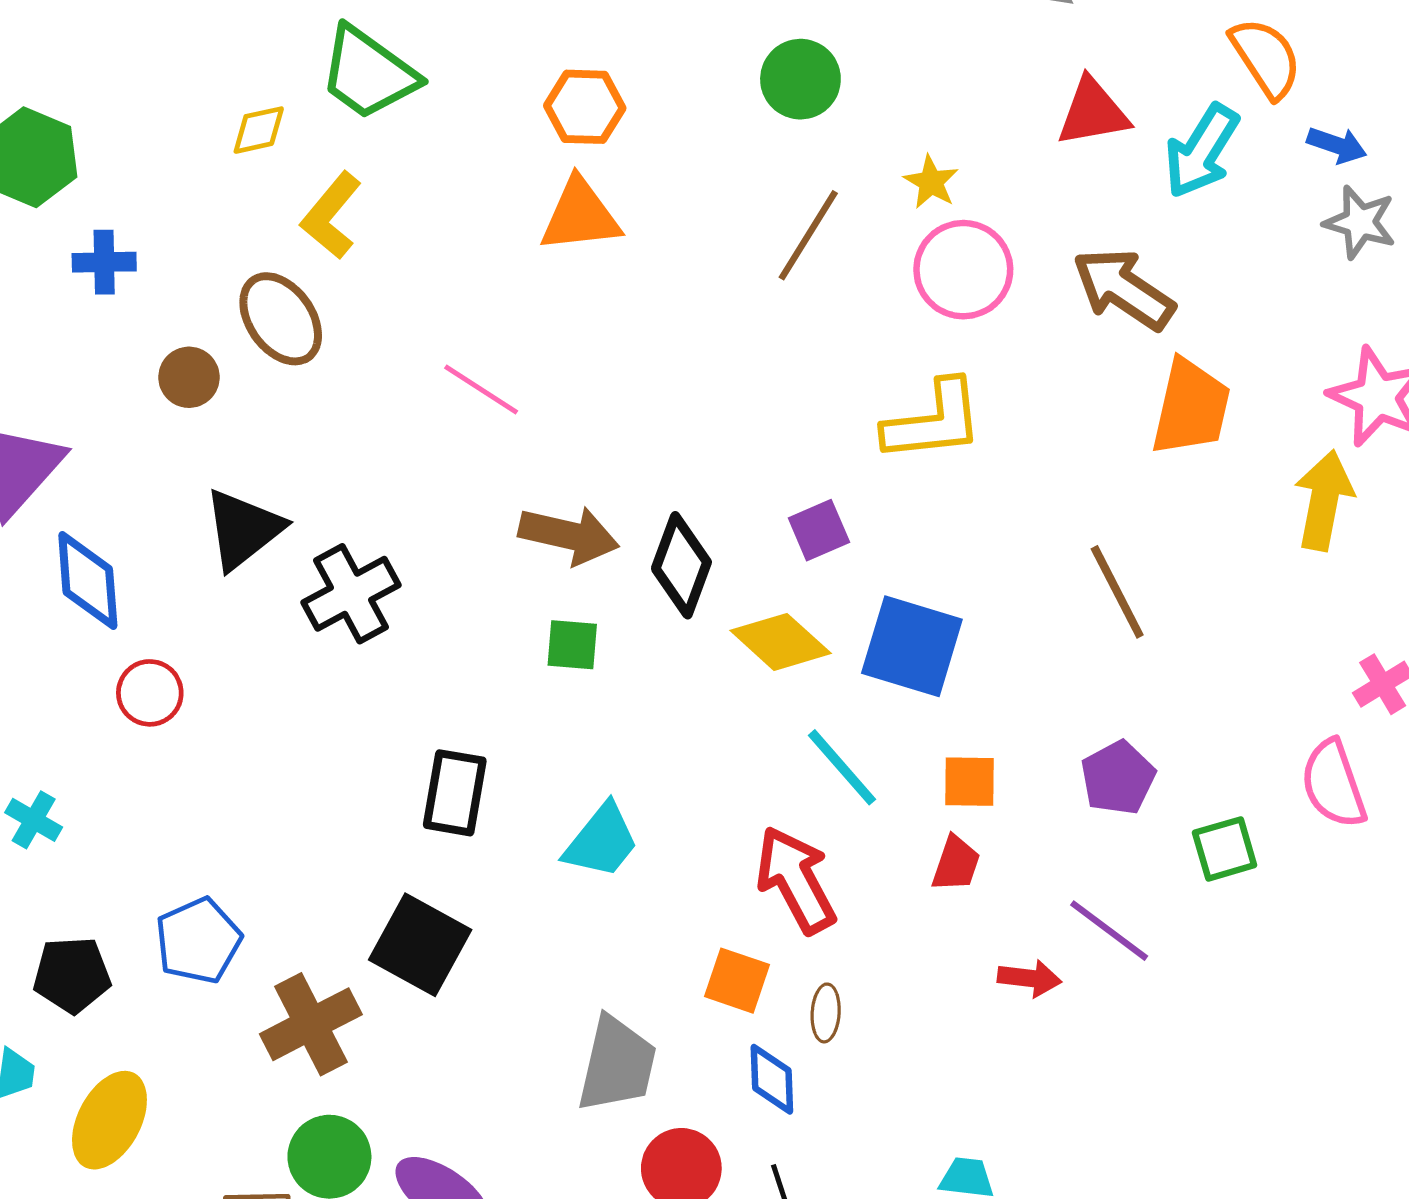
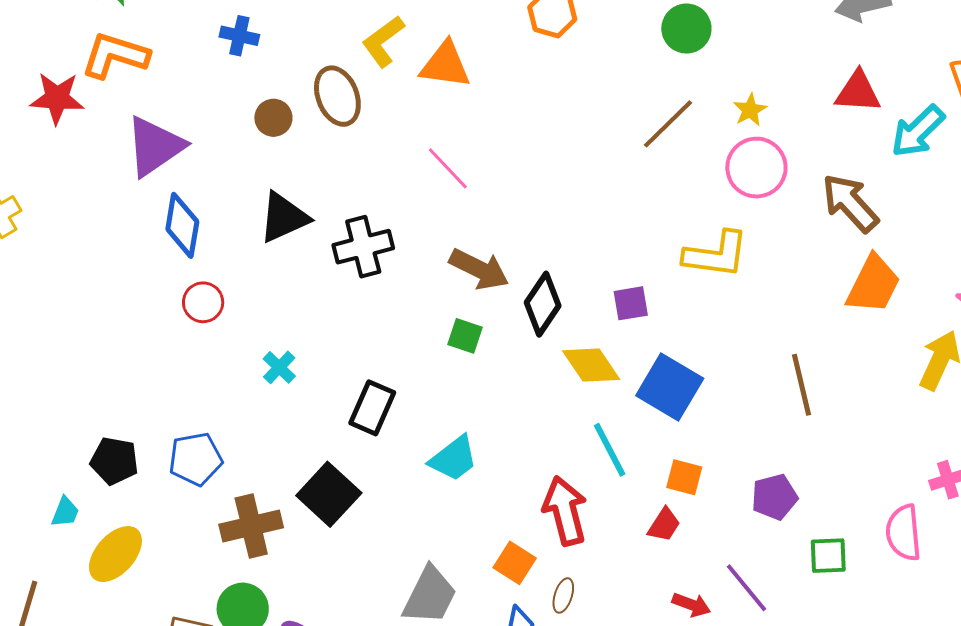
orange triangle: (580, 216) -> (445, 65), moved
black cross: (351, 594) -> (363, 247), moved
cyan cross: (34, 820) -> (279, 367), moved

